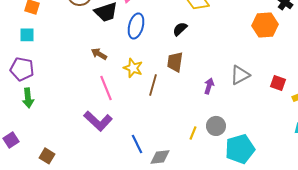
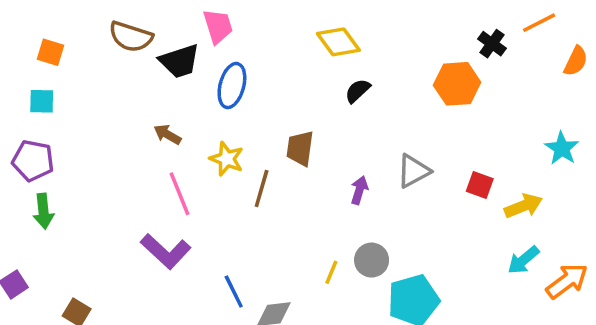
black semicircle: (180, 29) -> (358, 91), moved

